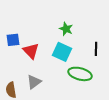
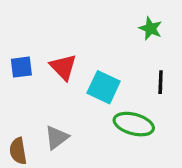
green star: (66, 29) -> (151, 29), moved
red triangle: (31, 51) -> (63, 67), moved

